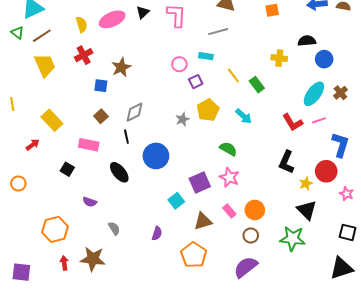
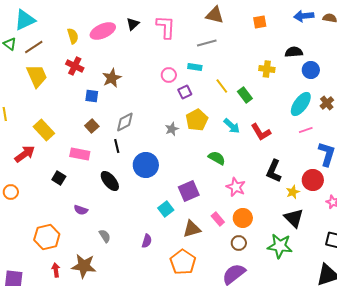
red cross: (84, 55) -> (75, 66), turned -36
red L-shape: (293, 122) -> (261, 132), moved
red arrow: (33, 145) -> (25, 154), size x1.5
pink star: (229, 177) -> (236, 187), moved

